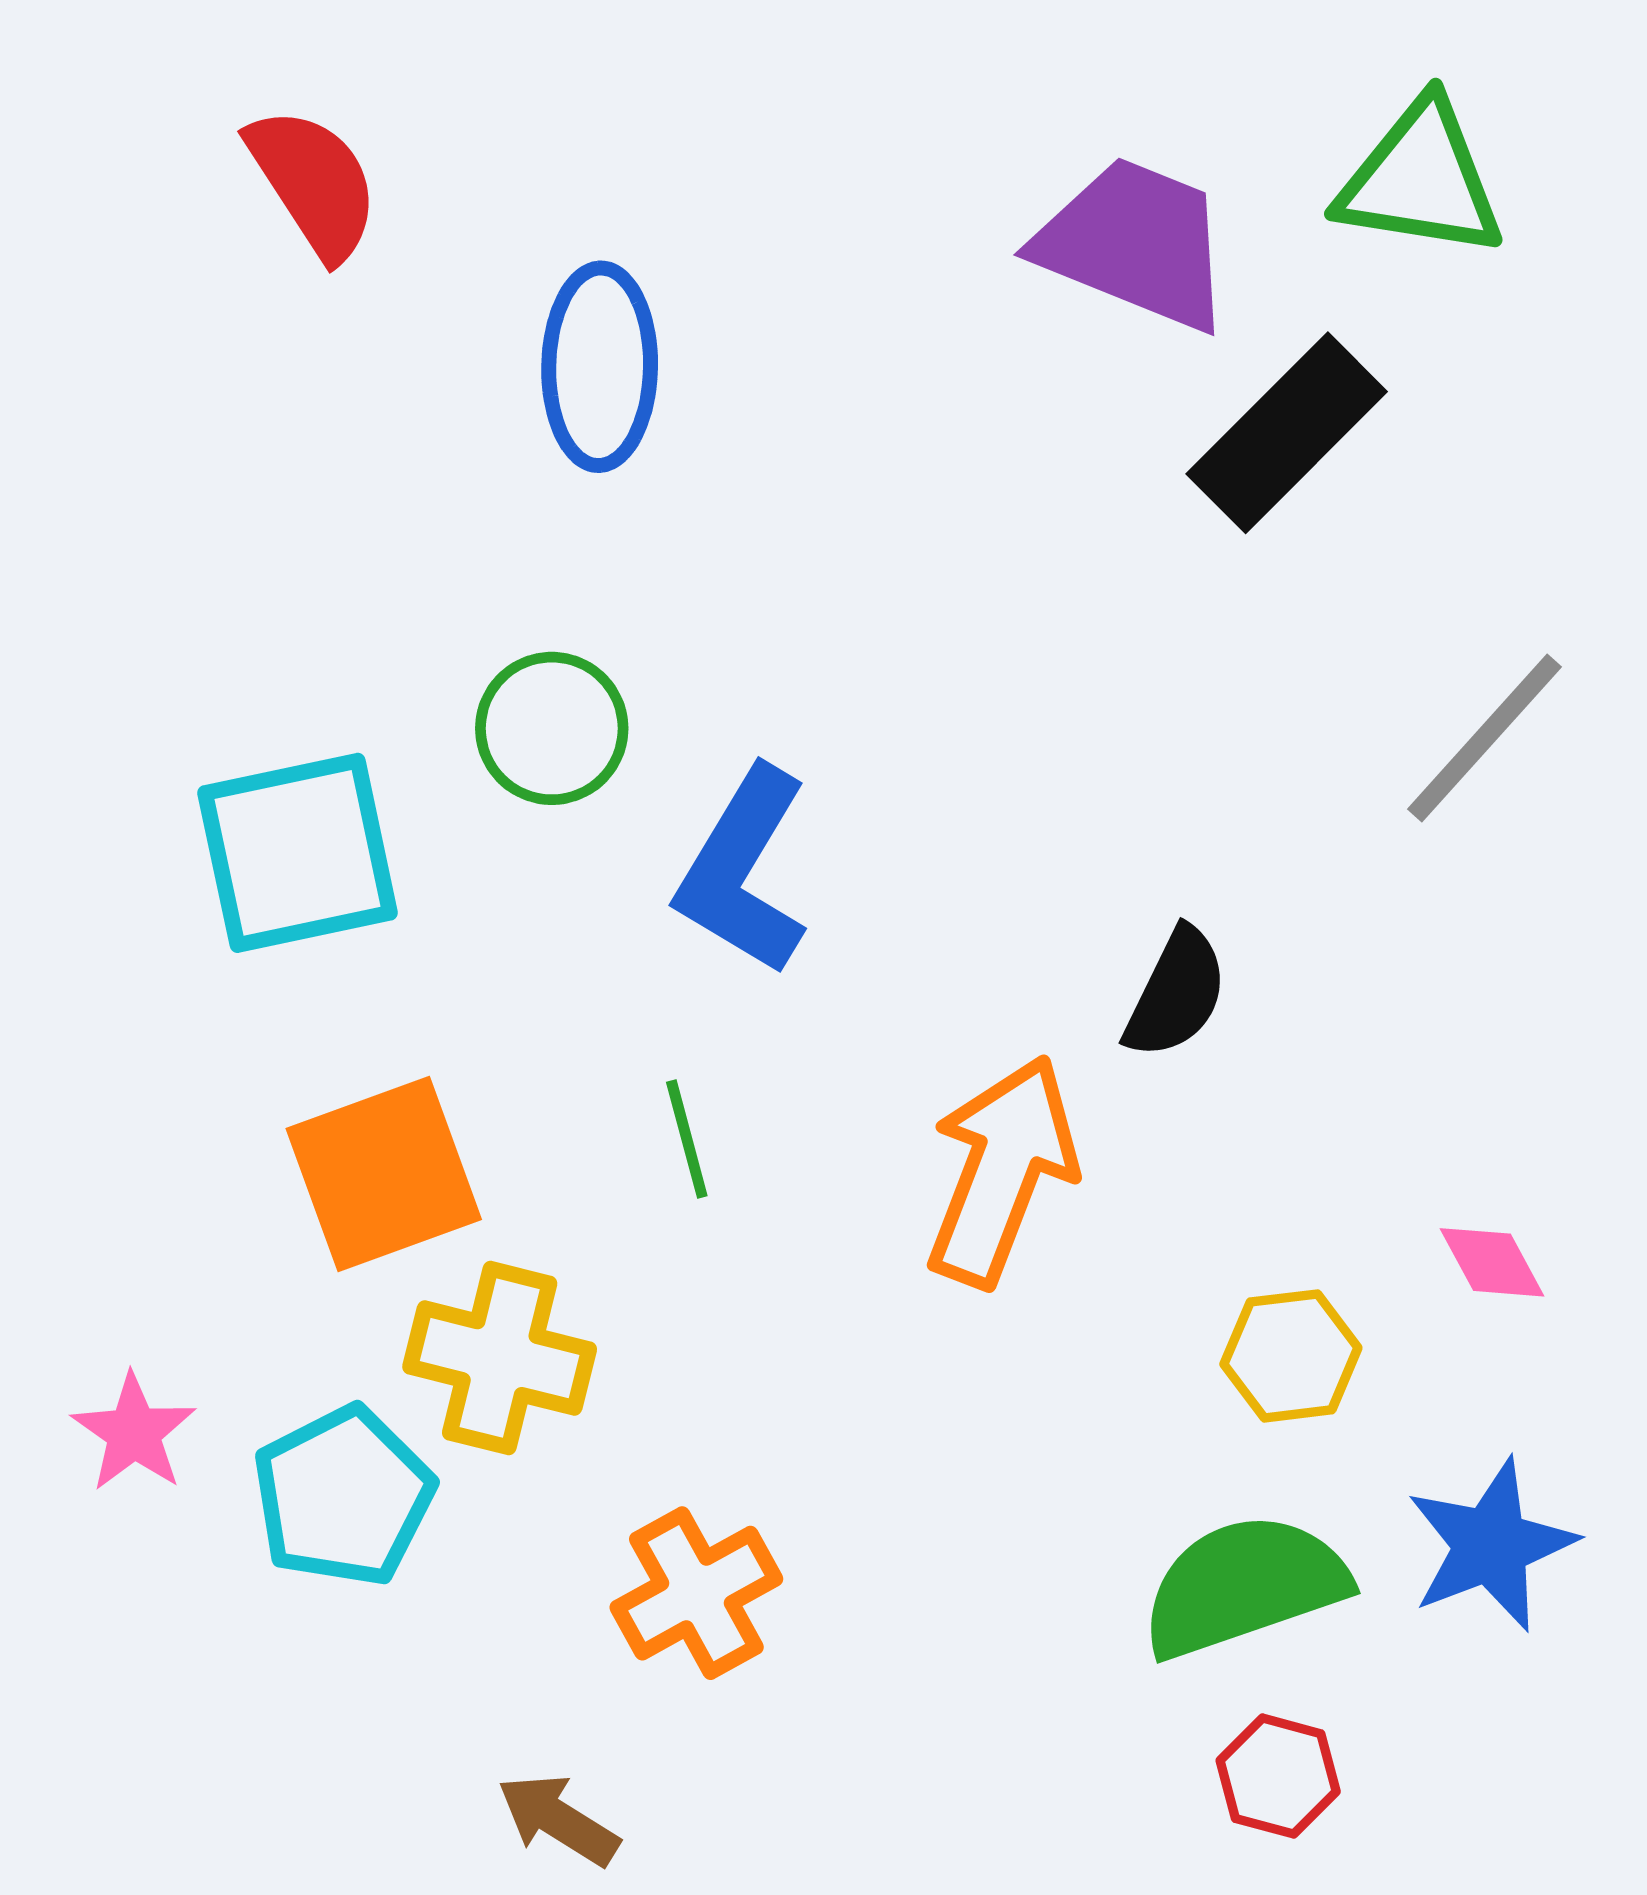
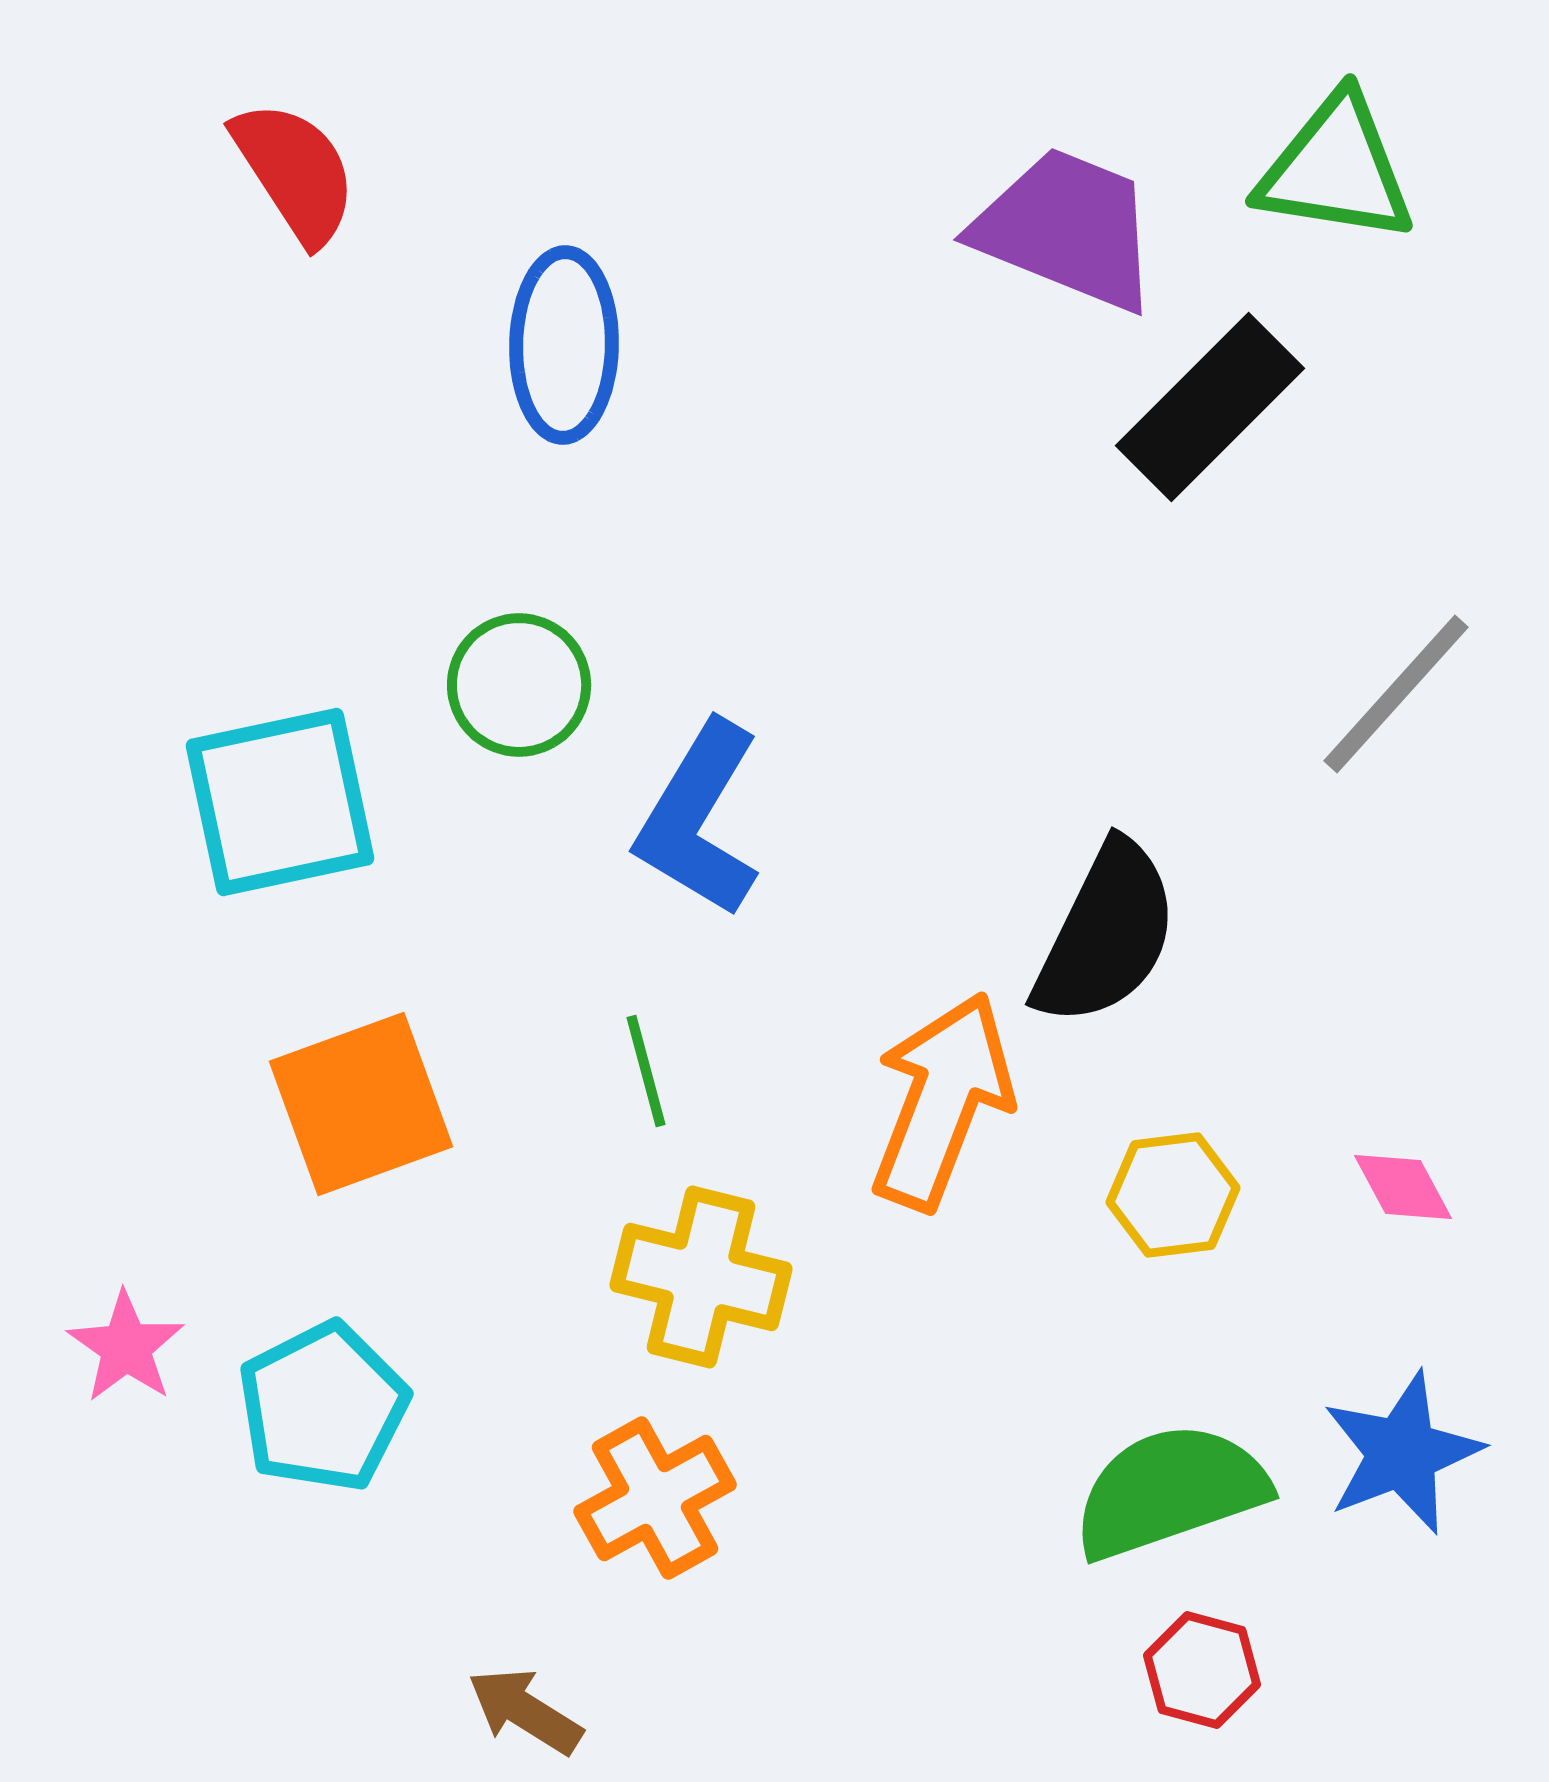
black semicircle: (1176, 993) -> (1106, 934), size x1.5
yellow hexagon: (1291, 1356) -> (1173, 1195), moved
yellow cross: (500, 1358) -> (701, 1277), moved

